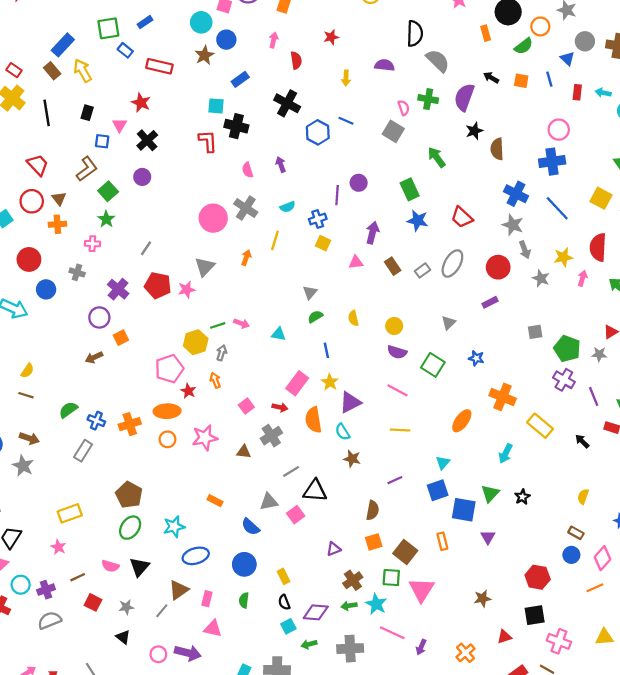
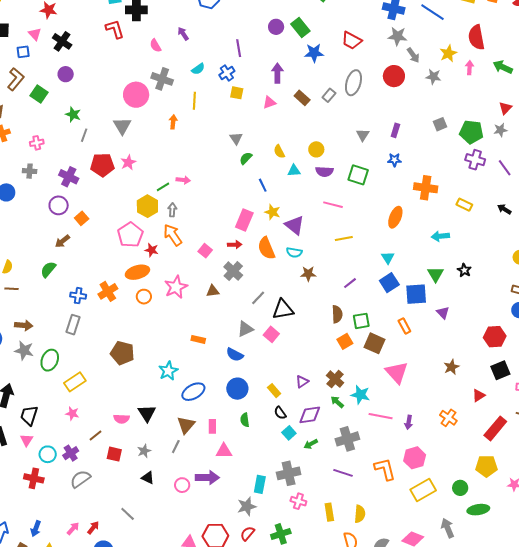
purple circle: (359, 183) -> (276, 27), moved
green star: (106, 219) -> (73, 115), moved
gray triangle: (205, 267) -> (122, 126), moved
purple rectangle: (490, 302) -> (395, 130), moved, turned -32
cyan triangle: (279, 334) -> (294, 171), moved
orange arrow: (215, 380) -> (173, 235), size x1.6
purple triangle: (350, 402) -> (294, 225), turned -40
green semicircle: (68, 410) -> (48, 269), moved
yellow rectangle: (540, 426) -> (464, 205), size x0.7
cyan semicircle: (343, 432) -> (294, 252), turned -35
cyan arrow: (506, 453) -> (440, 236), turned 72
green ellipse: (130, 528) -> (50, 360), moved
purple triangle: (334, 549) -> (302, 382), moved
green square: (391, 578) -> (361, 321), moved
green arrow: (349, 606) -> (337, 402), turned 64

